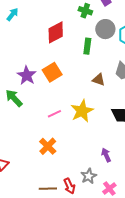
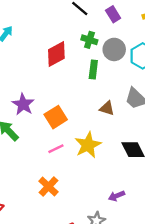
green cross: (85, 11) -> (89, 40), moved
orange square: (52, 72) -> (56, 117), moved
purple arrow: (106, 155) -> (117, 196), turned -88

